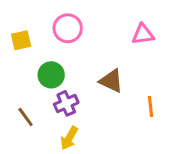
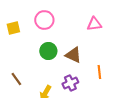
green circle: (51, 75) -> (48, 51), moved
purple cross: (66, 103) -> (70, 83), moved

